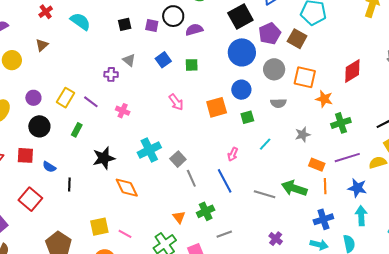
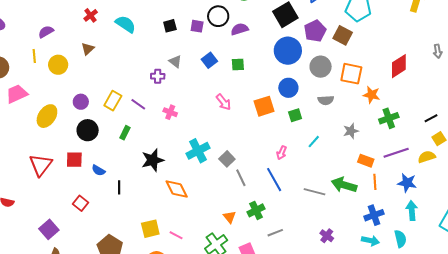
red square: (30, 199) -> (81, 203), size x0.7

